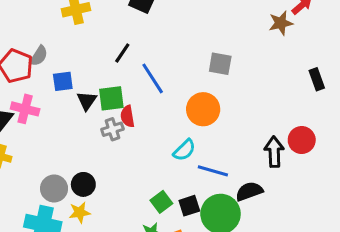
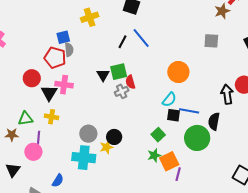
gray semicircle: (39, 56) -> (69, 50), turned -32
gray square: (220, 64) -> (211, 41), moved
blue line: (153, 78) -> (141, 38), moved
blue square: (63, 81) -> (63, 37), moved
black circle: (83, 184) -> (114, 137), moved
black semicircle: (249, 191) -> (214, 121), turned -54
black square: (189, 206) -> (174, 115), moved, turned 32

